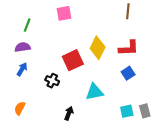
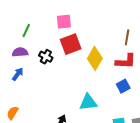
brown line: (128, 11) -> (127, 37), moved
red square: (73, 60) -> (71, 44), moved
black cross: (52, 81) -> (46, 57), moved

